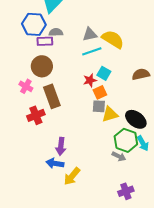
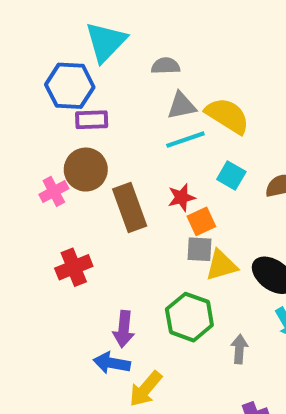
gray semicircle: (56, 32) -> (166, 66), moved
cyan square: (104, 73) -> (231, 176), moved
pink cross: (26, 86) -> (54, 191), moved, turned 32
brown rectangle: (52, 96) -> (130, 207), moved
green hexagon: (126, 140) -> (189, 317), moved
gray arrow: (119, 156) -> (239, 349), turned -112

